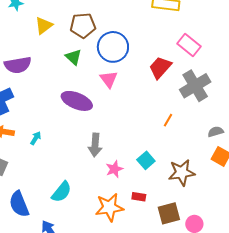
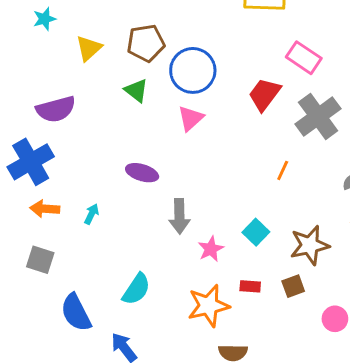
pink triangle: (109, 79) -> (191, 118), turned 30
purple ellipse: (77, 101) -> (142, 173), moved, size x0.7
brown square: (169, 213) -> (293, 286), moved, size x0.7

